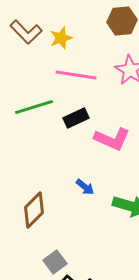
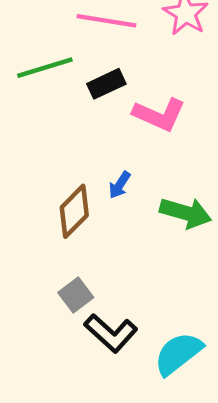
blue arrow: (85, 187) -> (120, 185), turned 84
brown diamond: (34, 210) -> (74, 211), moved

